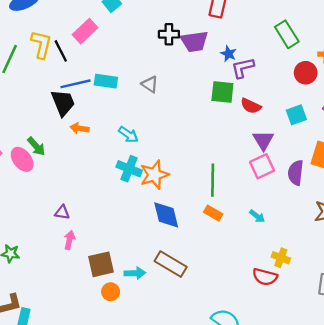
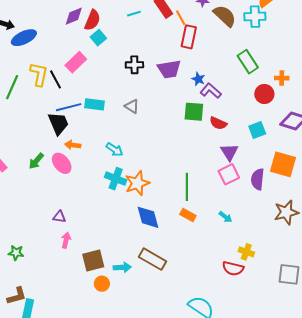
black cross: (169, 34) -> (134, 65), moved
purple L-shape: (243, 68) -> (211, 91), turned 55
green arrow: (36, 146) -> (36, 161), turned 84
pink ellipse: (22, 159) -> (62, 163), moved

